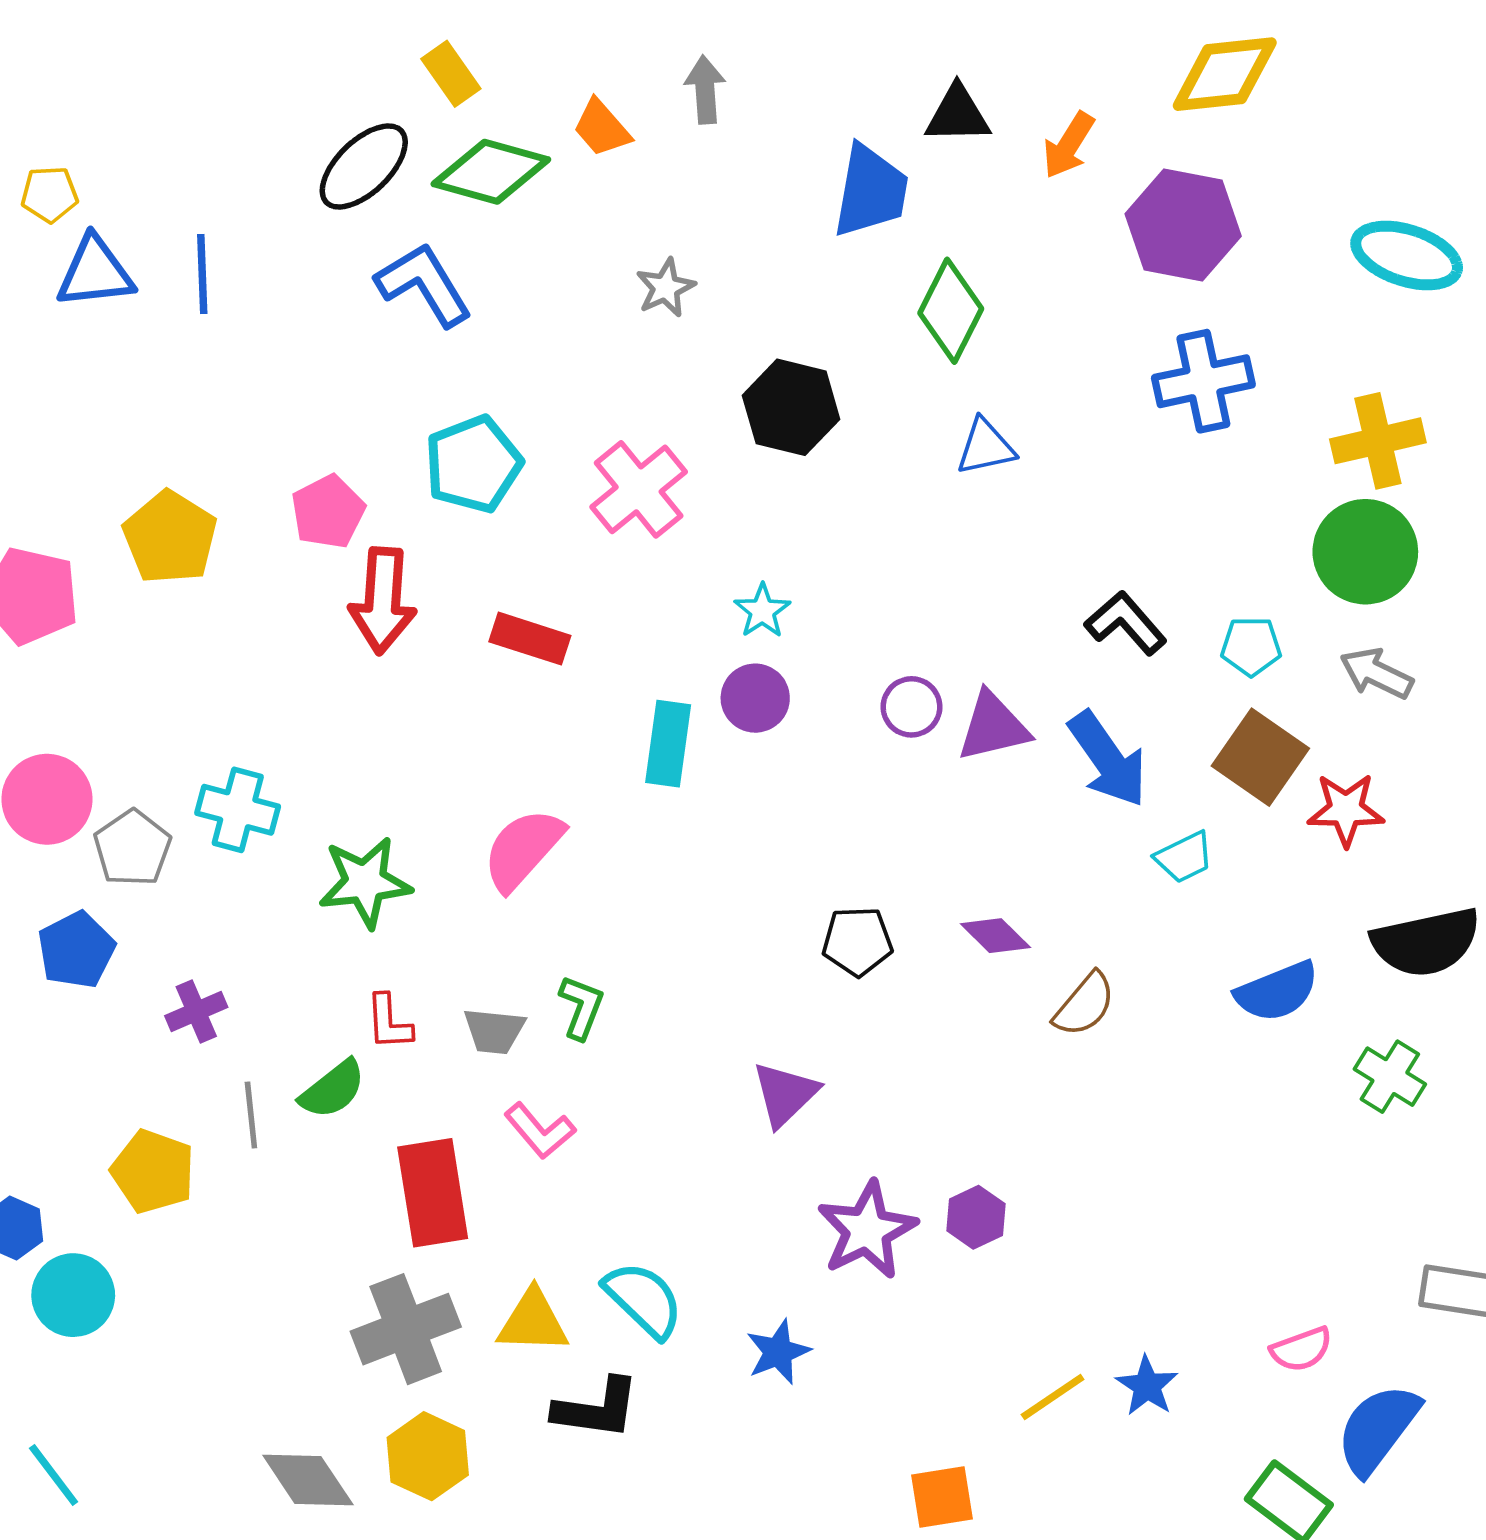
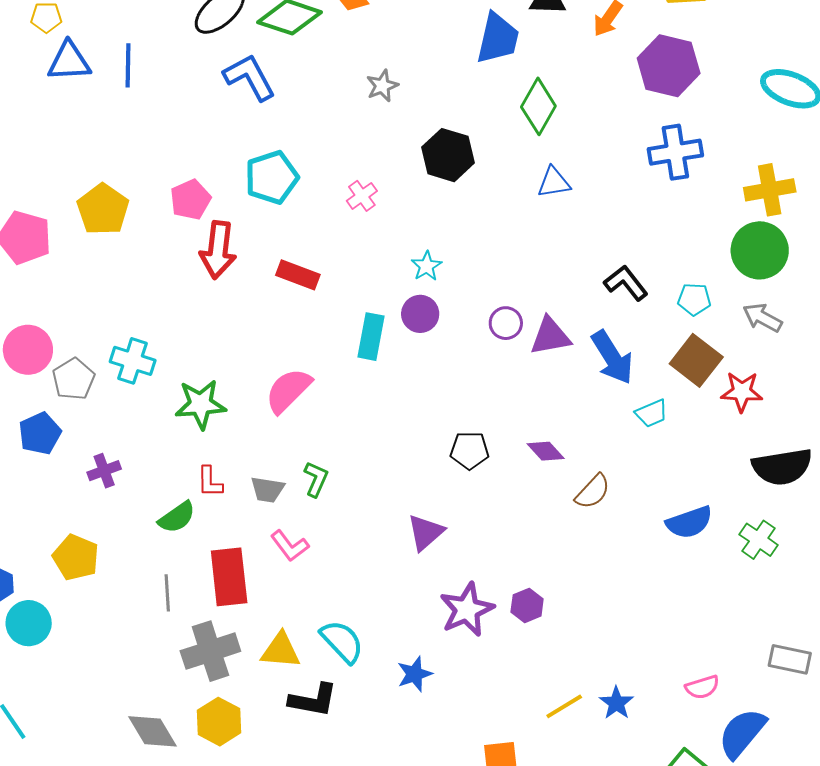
pink cross: (639, 489) -> (362, 196), size x0.6
blue semicircle: (1277, 991) -> (689, 522), moved
gray line: (251, 1115) -> (167, 593), moved

